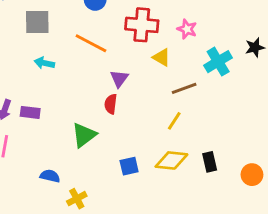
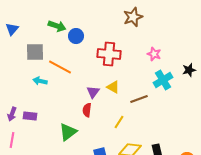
pink star: (187, 29) -> (154, 54), moved
orange line: (91, 43) -> (60, 67), moved
yellow triangle: (162, 57) -> (113, 87), moved
yellow line: (174, 121) -> (119, 122), moved

